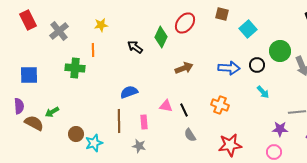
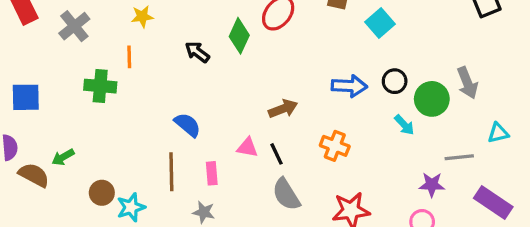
green circle: (280, 51) -> (432, 99), moved
brown arrow: (184, 68) -> (283, 109), moved
blue semicircle: (129, 92) -> (188, 125), turned 60
gray semicircle: (190, 135) -> (286, 194), size x1.5

